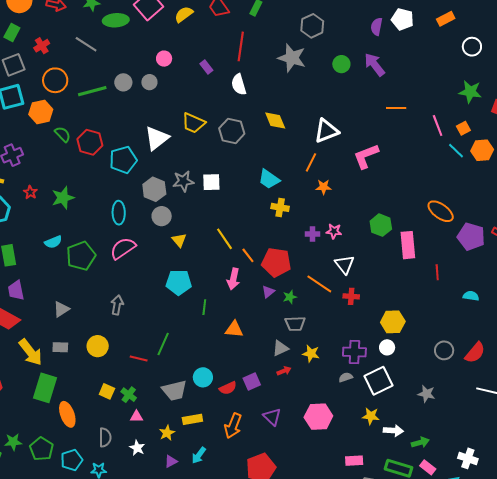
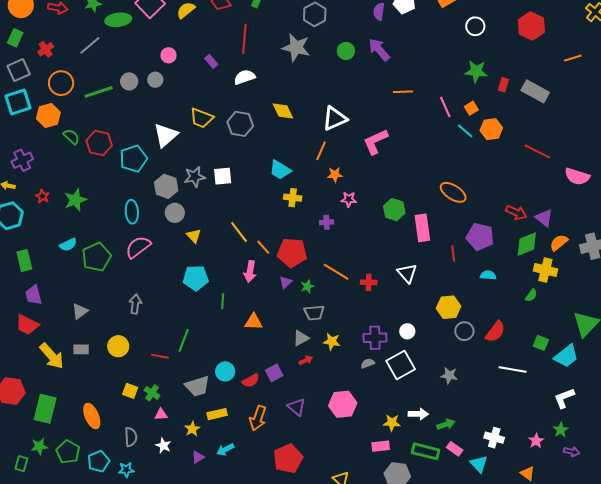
gray line: (86, 44) -> (90, 45), turned -70
white semicircle: (239, 84) -> (245, 77), turned 90
pink star: (334, 231) -> (349, 199), moved
purple pentagon: (471, 237) -> (480, 237), moved
white triangle: (344, 265) -> (407, 273), moved
yellow hexagon: (393, 322) -> (449, 307), moved
green rectangle: (45, 388) -> (45, 409), moved
yellow star: (371, 416) -> (392, 423), moved
cyan arrow: (199, 455) -> (225, 450), turned 30

